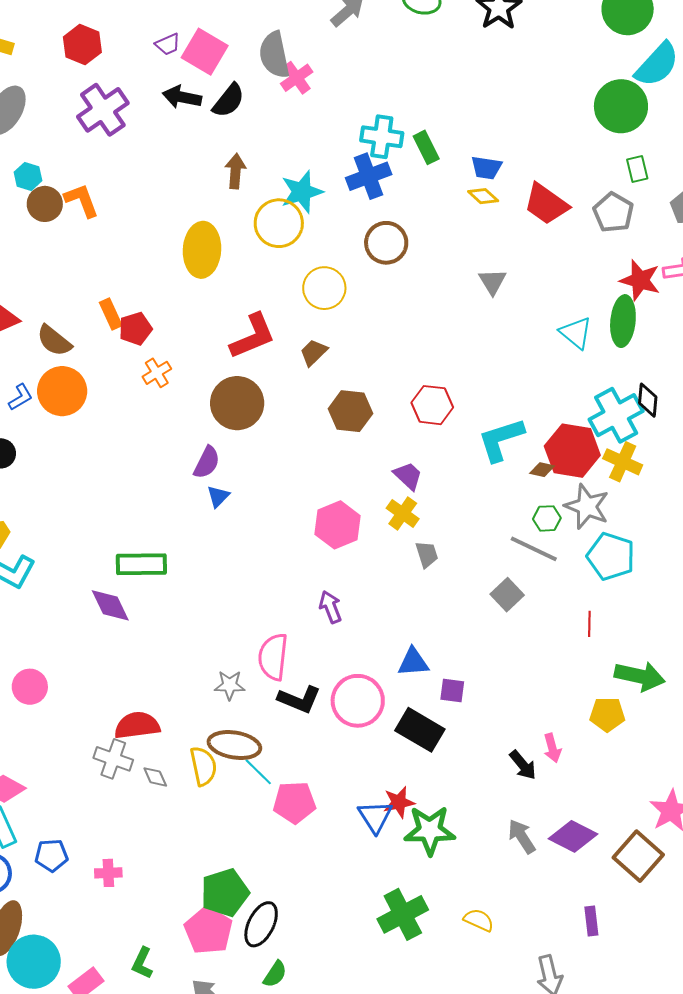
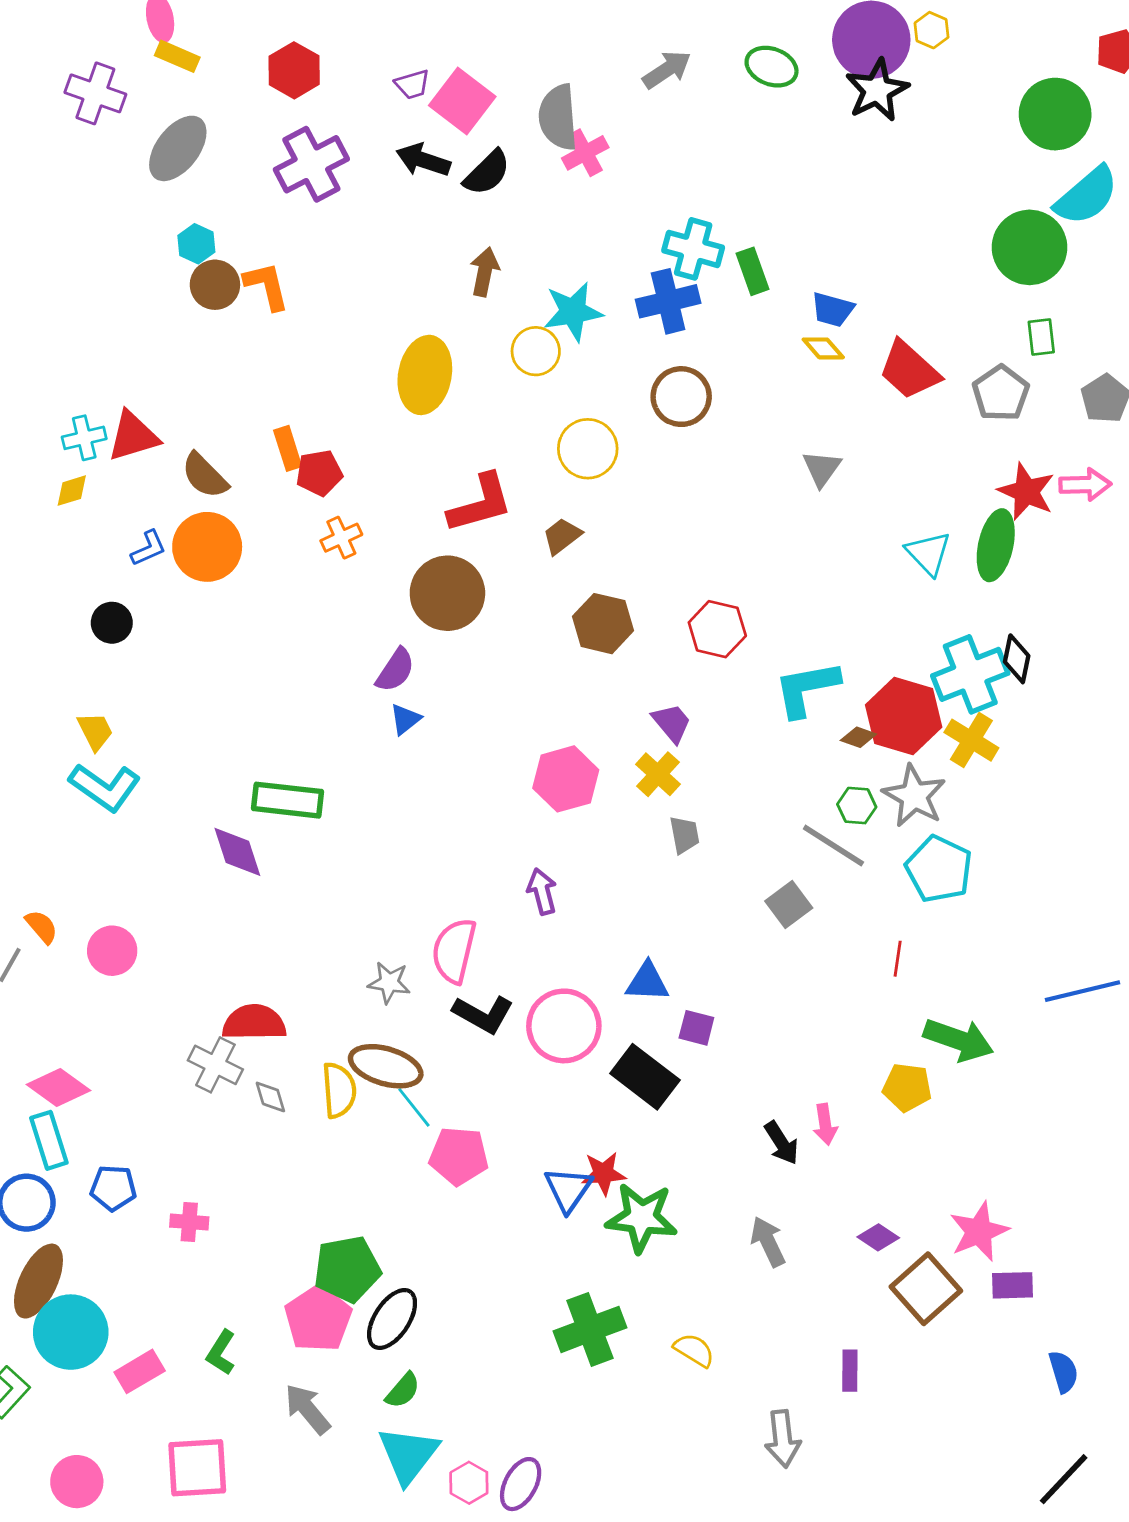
yellow circle: (279, 223) -> (536, 351), size x0.7
purple diamond: (573, 836) -> (878, 1237), moved, size x0.6

